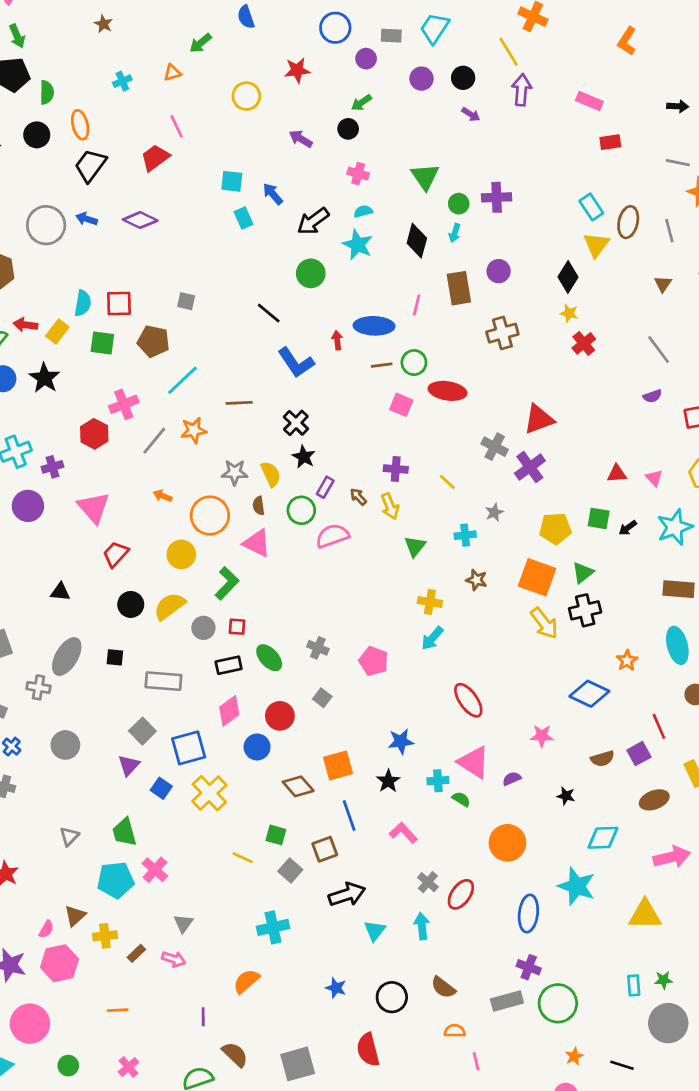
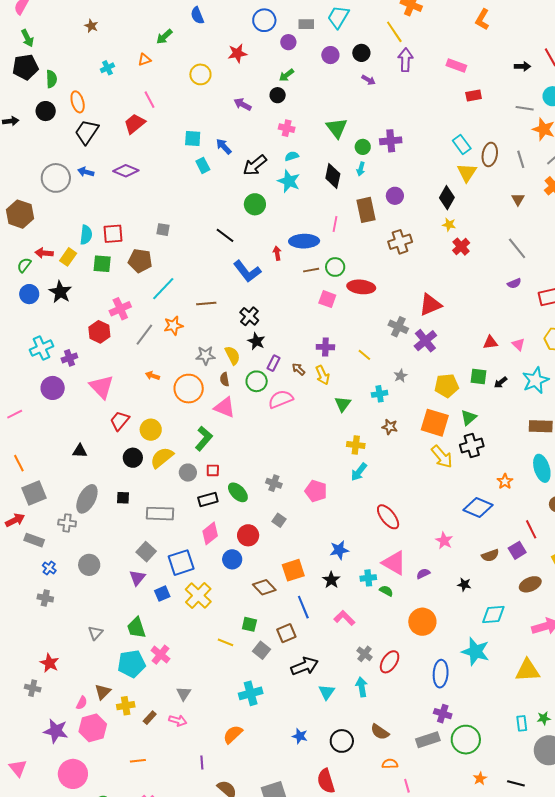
yellow circle: (181, 554) -> (151, 430), moved
pink star: (542, 736) -> (444, 541), turned 30
blue square: (161, 788) -> (162, 594), turned 35

